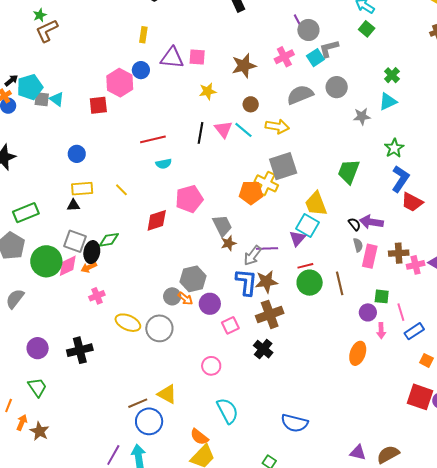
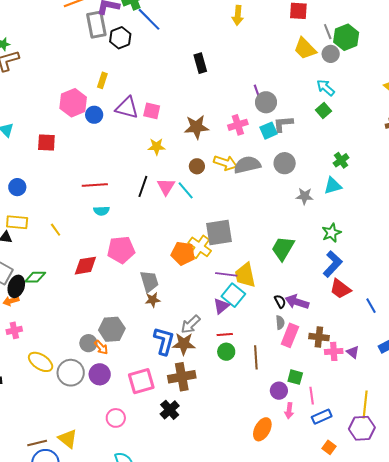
pink hexagon: (120, 83) -> (73, 103), moved
yellow arrow: (277, 126) -> (225, 163), moved
purple line: (267, 249) -> (226, 274), moved
gray arrow: (252, 256) -> (191, 324), moved
green circle: (310, 283) -> (226, 352), size x0.7
purple circle: (210, 304) -> (100, 374), moved
pink square: (230, 325) -> (141, 381), size x1.5

